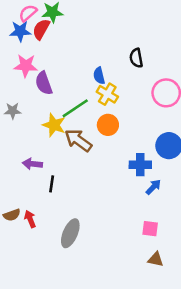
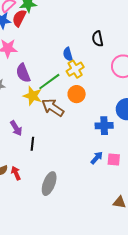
purple semicircle: (44, 83) -> (23, 73), moved
yellow cross: (107, 94) -> (75, 69), turned 30
purple arrow: (32, 164) -> (16, 128), turned -126
blue arrow: (153, 187) -> (97, 158), moved
pink square: (150, 229) -> (114, 159), moved

